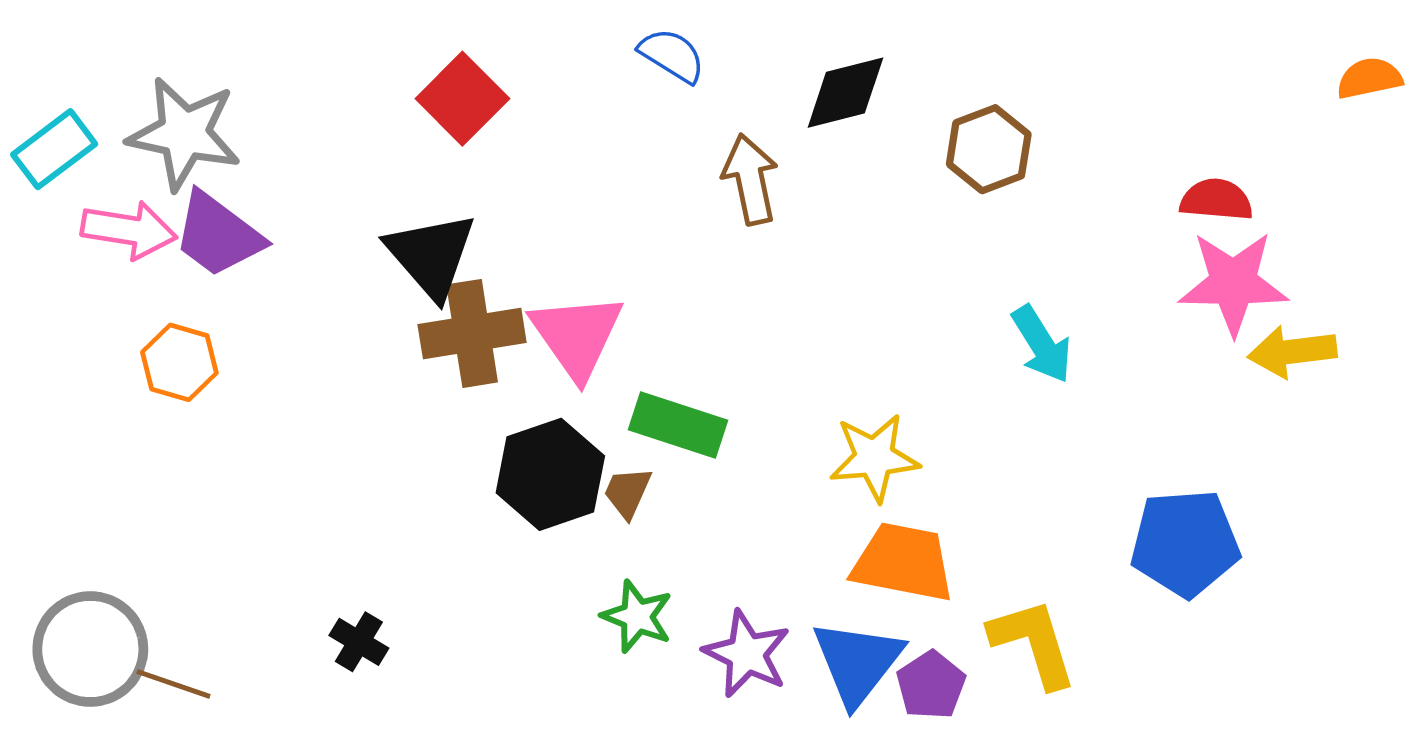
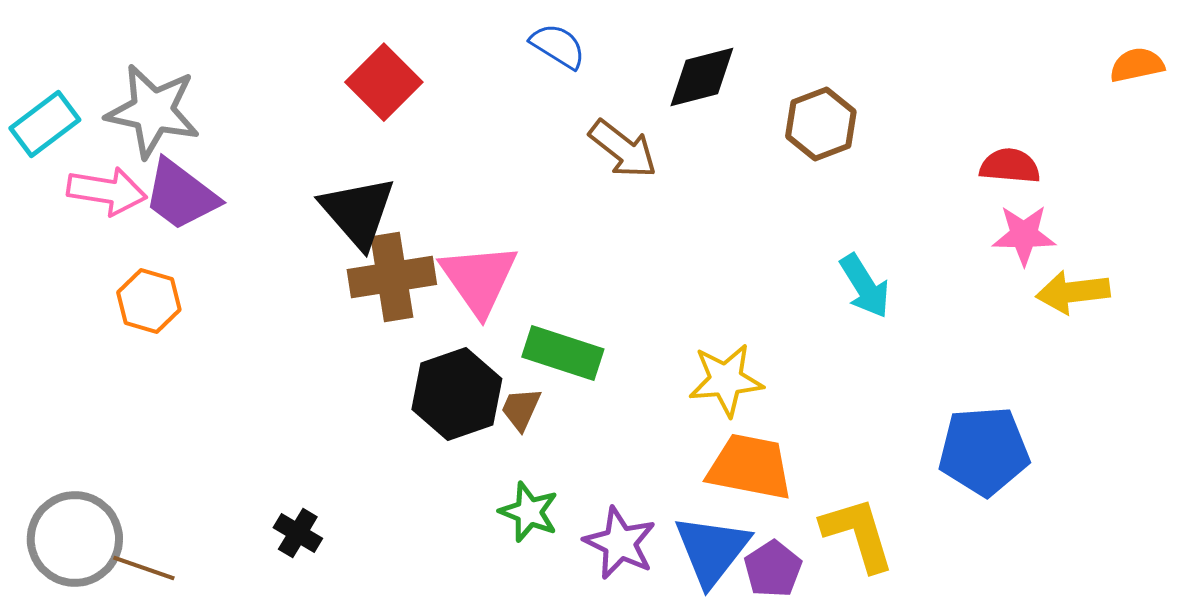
brown arrow: (750, 179) -> (623, 149), turned 140
pink star: (1233, 283) -> (1024, 235), size x0.7

